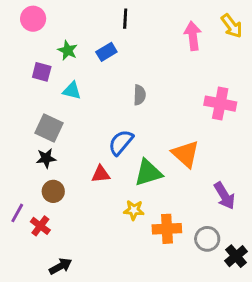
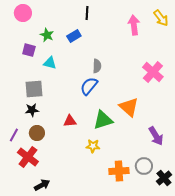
pink cross: (220, 104) -> (153, 72), turned 30
gray square: (49, 128) -> (34, 89), turned -30
blue semicircle: (121, 142) -> (89, 86), moved
purple line: (17, 213) -> (14, 135), moved
red cross: (40, 226) -> (28, 157), size x1.5
orange cross: (167, 229) -> (119, 171), moved

